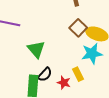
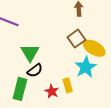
cyan star: (92, 54) -> (86, 67), turned -30
black semicircle: (45, 75) -> (35, 70), moved

